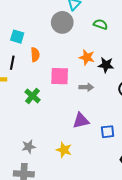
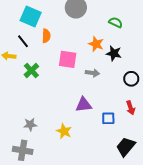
green semicircle: (100, 24) -> (116, 22), moved
cyan square: (17, 37) -> (31, 16), size x1.5
black line: (12, 63) -> (23, 41), turned -56
green cross: (33, 96) -> (31, 71), moved

